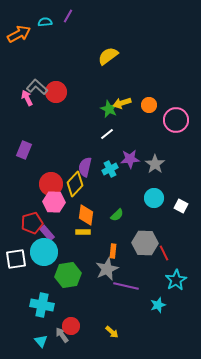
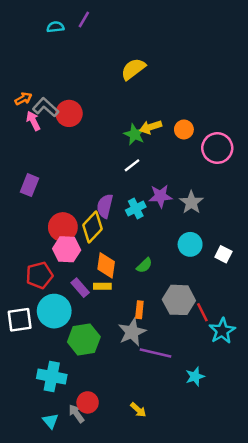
orange arrow: (19, 34) -> (23, 99), moved, size x0.6
purple rectangle: (47, 233) -> (80, 288), moved
cyan star: (176, 280) -> (222, 331), moved

